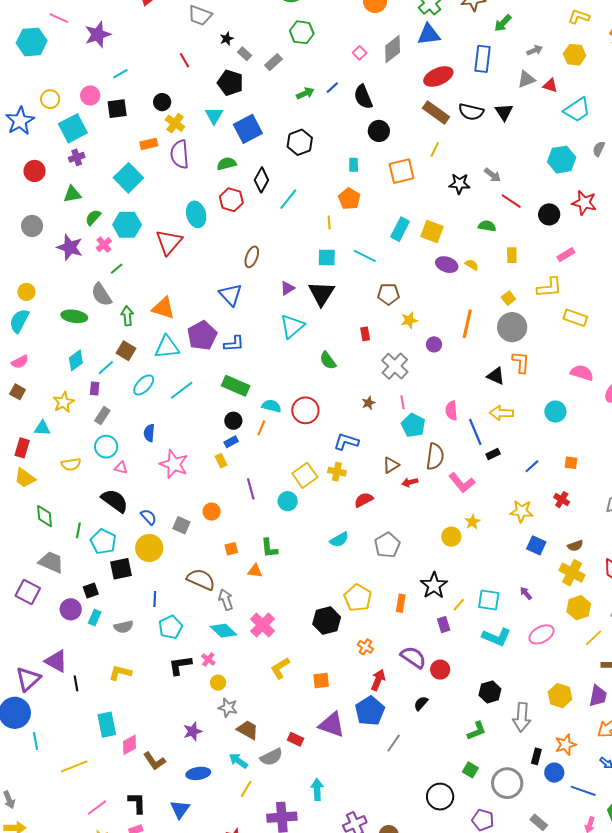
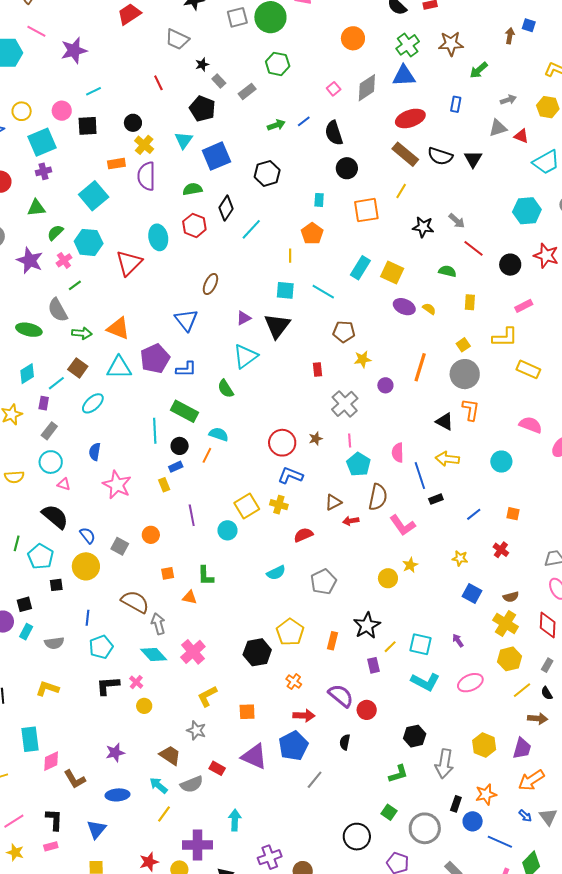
blue rectangle: (483, 59) -> (456, 104), size x0.6
green arrow: (127, 316) -> (82, 333), turned 96
green semicircle: (328, 361) -> (226, 389), moved
cyan line: (182, 390) -> (155, 431), moved, turned -60
red circle: (305, 410) -> (282, 443), moved
yellow star: (522, 511) -> (460, 558), size x0.7
black square: (121, 569) -> (56, 585), size x0.6
red arrow: (378, 680) -> (304, 716), turned 65
black semicircle: (421, 703) -> (345, 742), turned -35
gray star: (228, 708) -> (196, 730), moved

